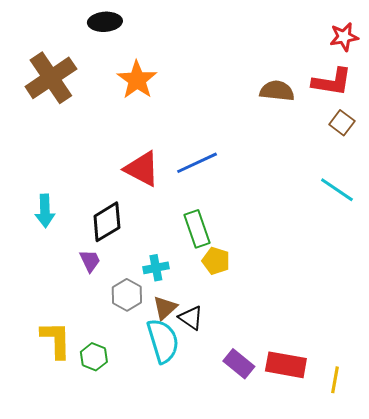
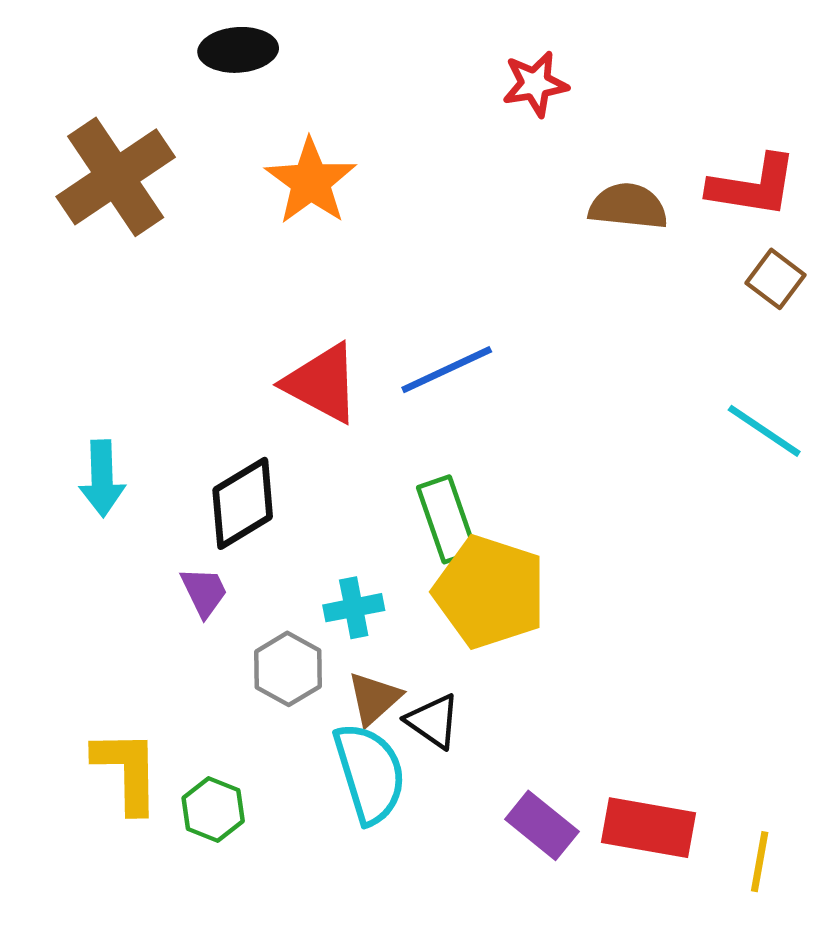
red star: (344, 37) -> (535, 84), moved
yellow pentagon: (216, 261) -> (490, 592), size x1.8

